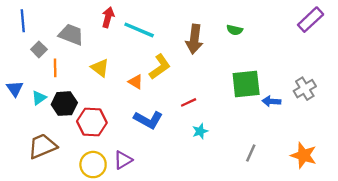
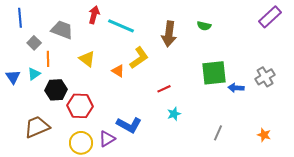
cyan triangle: (39, 98) -> (34, 74), moved
blue L-shape: (148, 120) -> (129, 125), moved
orange star: (304, 155) -> (264, 135), size x0.6

